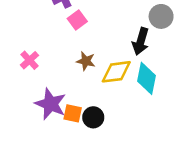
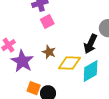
cyan diamond: (147, 78) -> (91, 71), turned 40
purple star: (51, 104) -> (22, 61), moved

